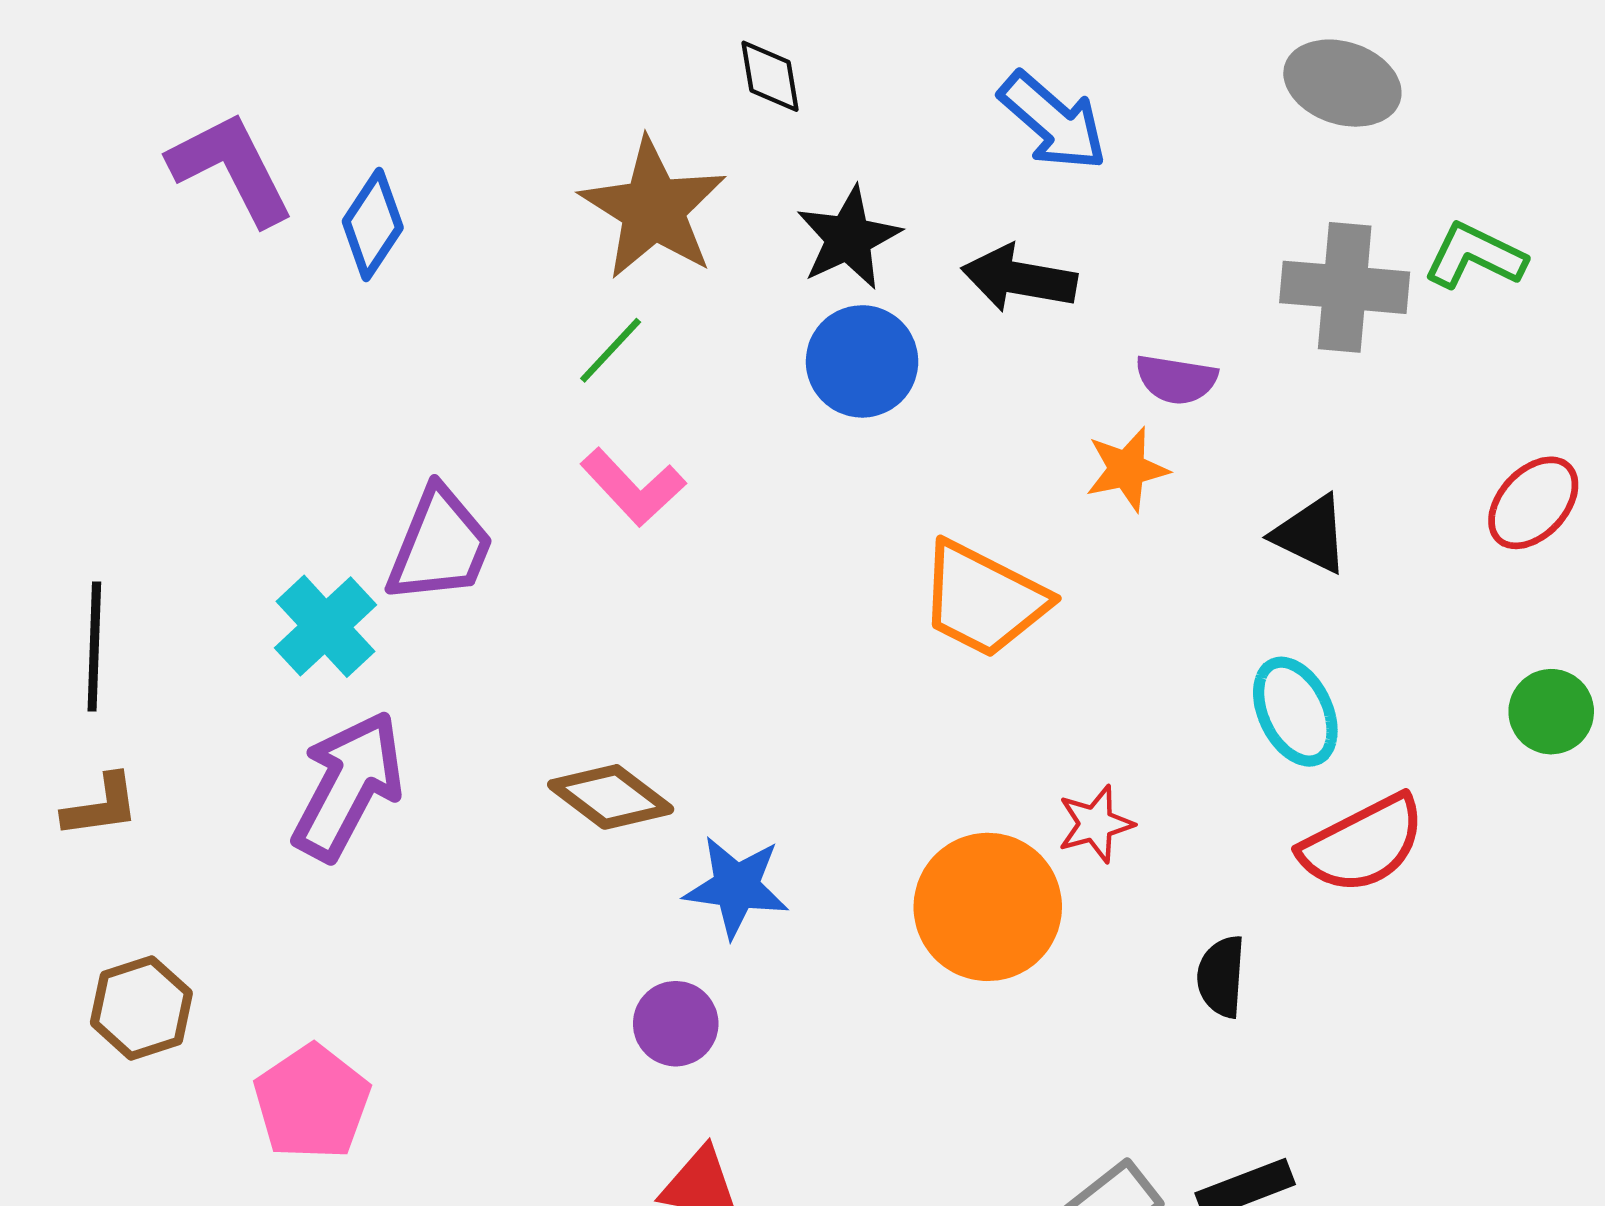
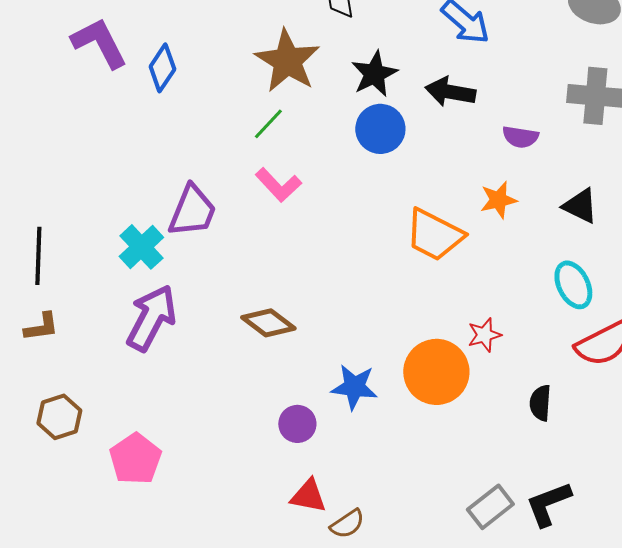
orange star: (1127, 469) -> (498, 200), moved
blue star: (736, 887) -> (354, 387), moved

